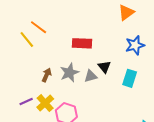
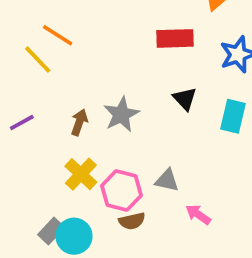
red rectangle: (82, 43) -> (175, 38), moved
gray triangle: (91, 76) -> (167, 180), moved, turned 32
purple line: (26, 101) -> (22, 122), moved

